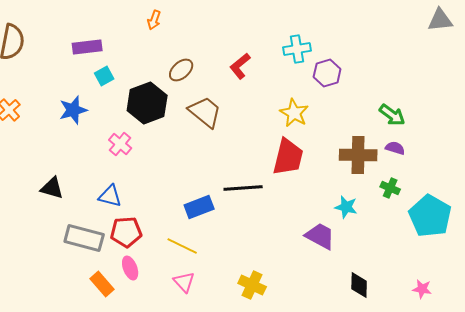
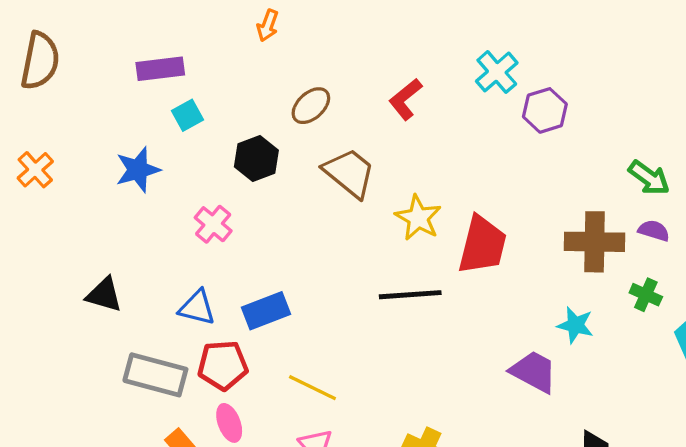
cyan cross: (297, 49) -> (497, 72), turned -32
black hexagon: (147, 103) -> (256, 159), size x0.7
yellow star: (294, 113) -> (418, 218), moved
blue rectangle: (199, 207) -> (266, 311), moved

